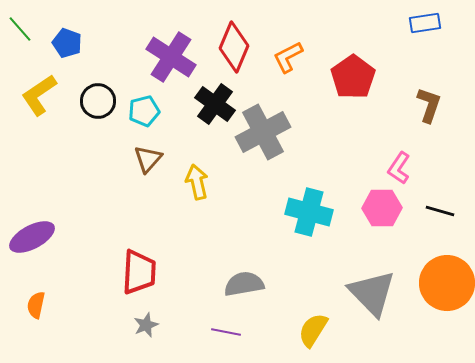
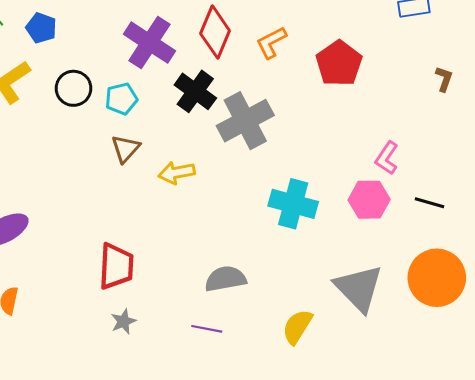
brown L-shape: (429, 105) -> (444, 79), moved, size x0.7
yellow arrow: (197, 182) -> (177, 173), turned -88

